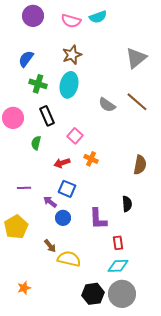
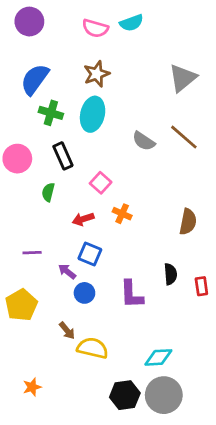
purple circle: (33, 16) -> (29, 22), moved
blue semicircle: (26, 59) -> (35, 79), size x1.4
red rectangle: (118, 243) -> (201, 286), moved

